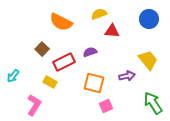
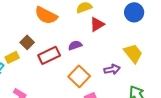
red triangle: (112, 31) -> (97, 24), turned -35
yellow rectangle: (50, 82) -> (12, 57), moved, turned -56
orange square: (94, 83) -> (79, 76), turned 30

